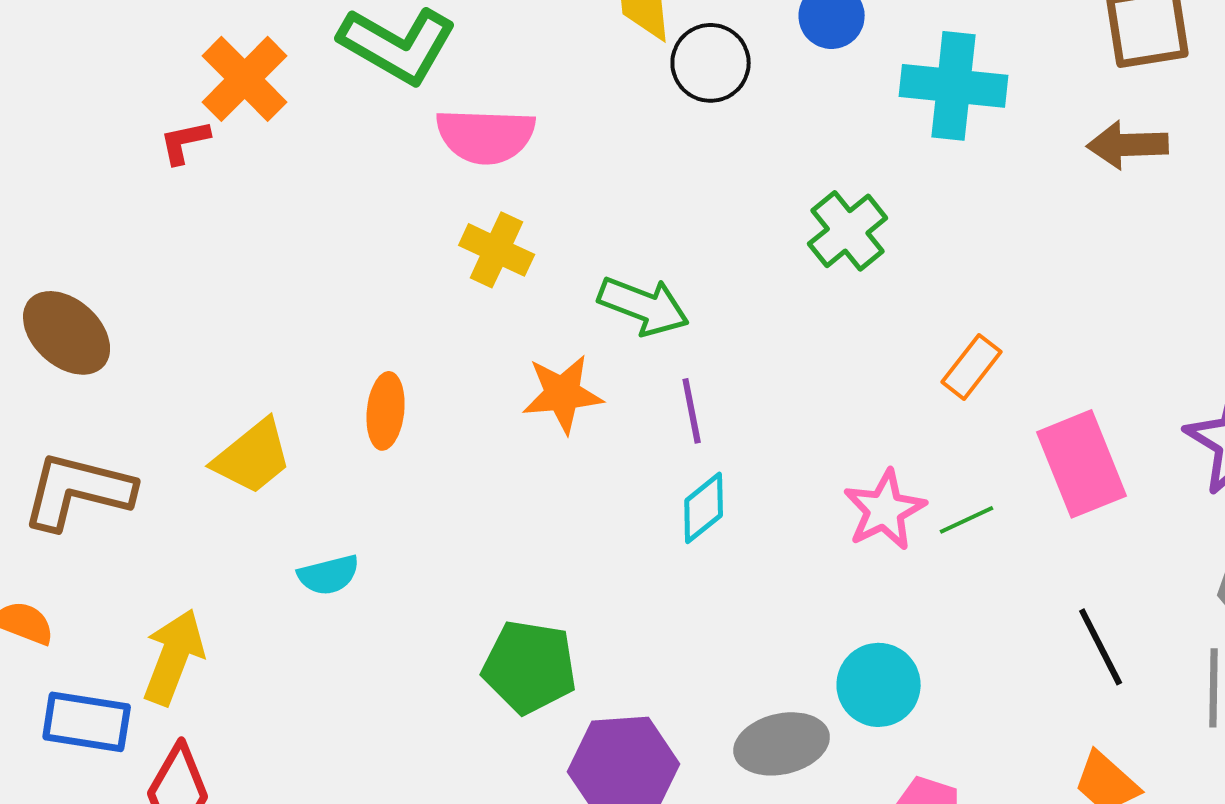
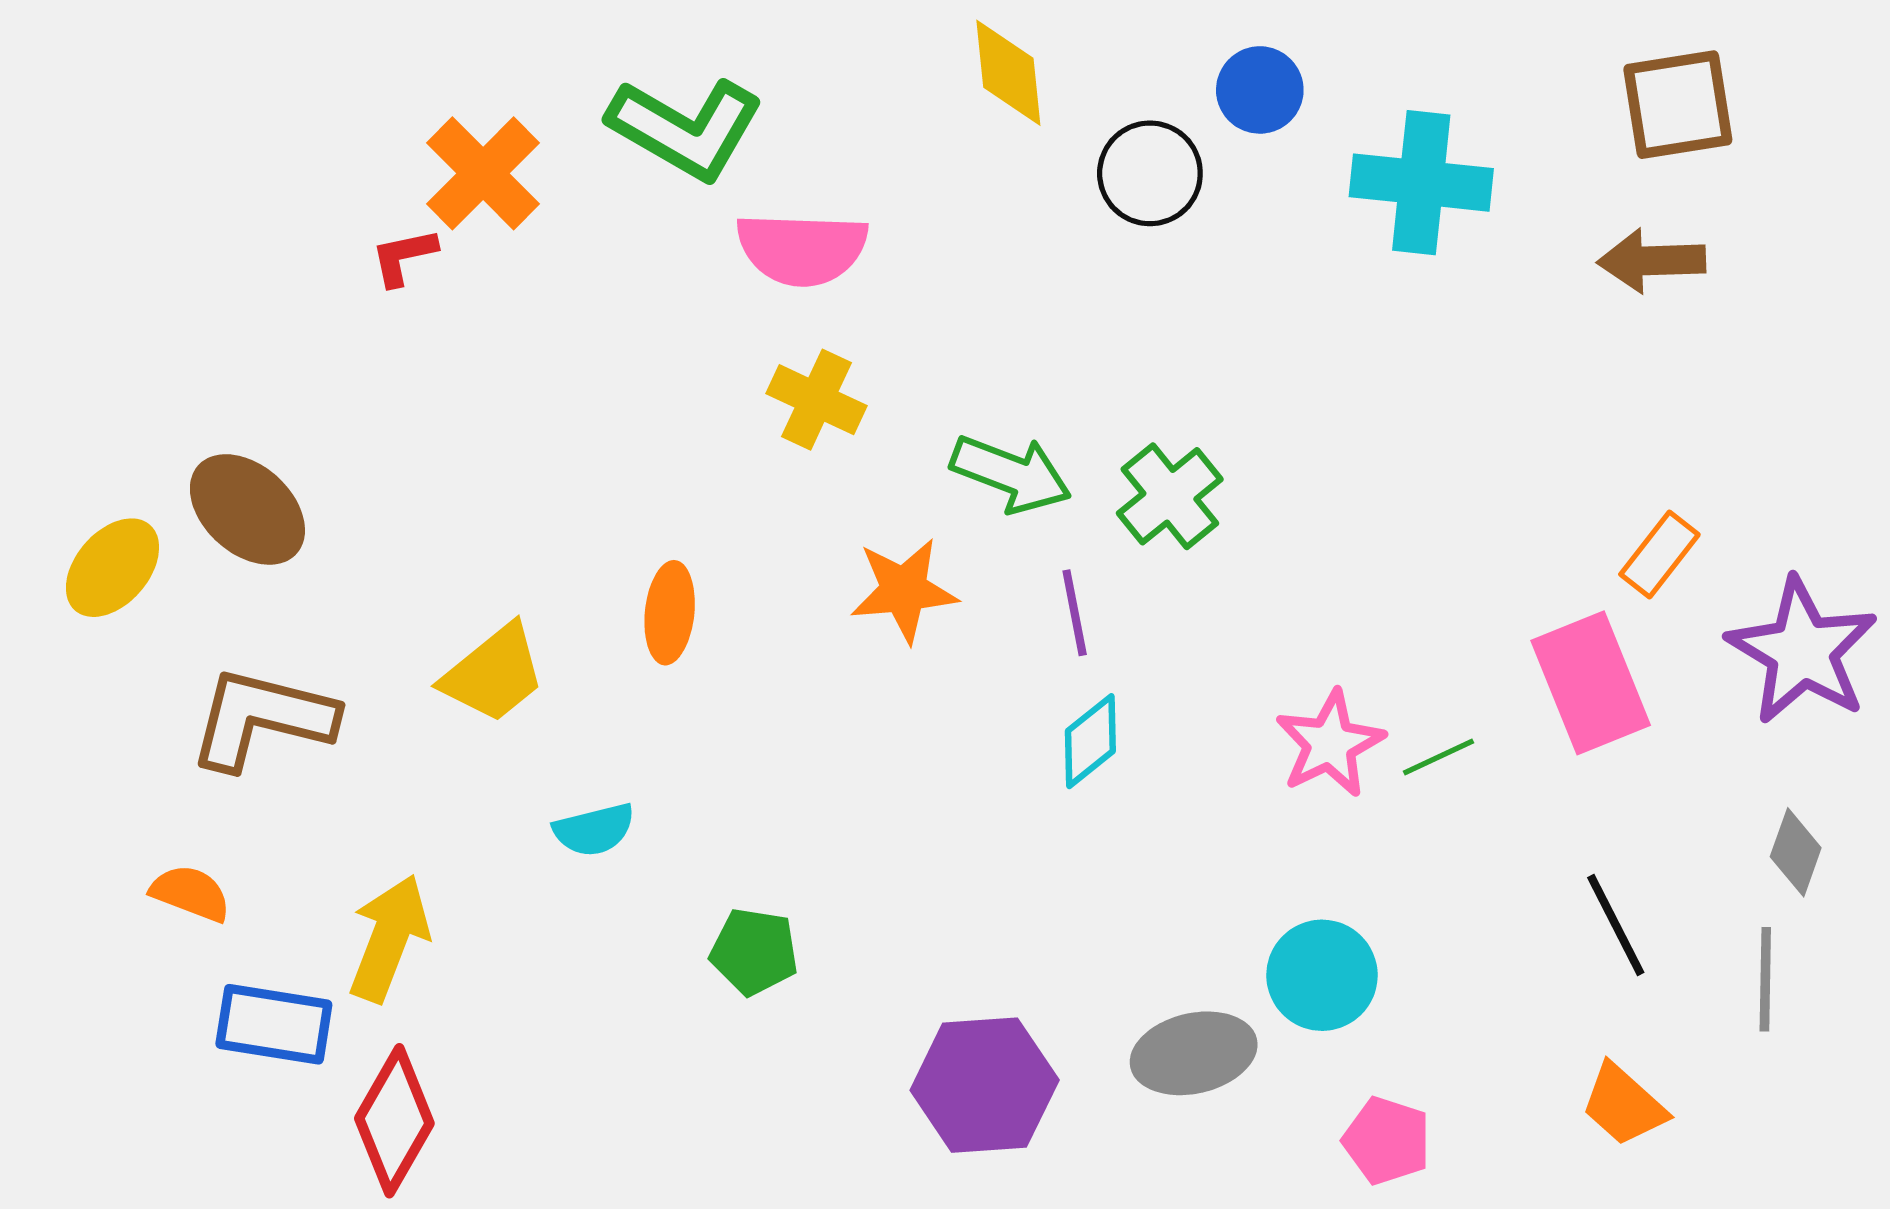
black circle: (711, 63) -> (1150, 173), moved
green cross: (848, 231) -> (1170, 496), moved
orange rectangle: (972, 367) -> (1659, 554), moved
green pentagon: (530, 667) -> (754, 951), moved, size x0.7

